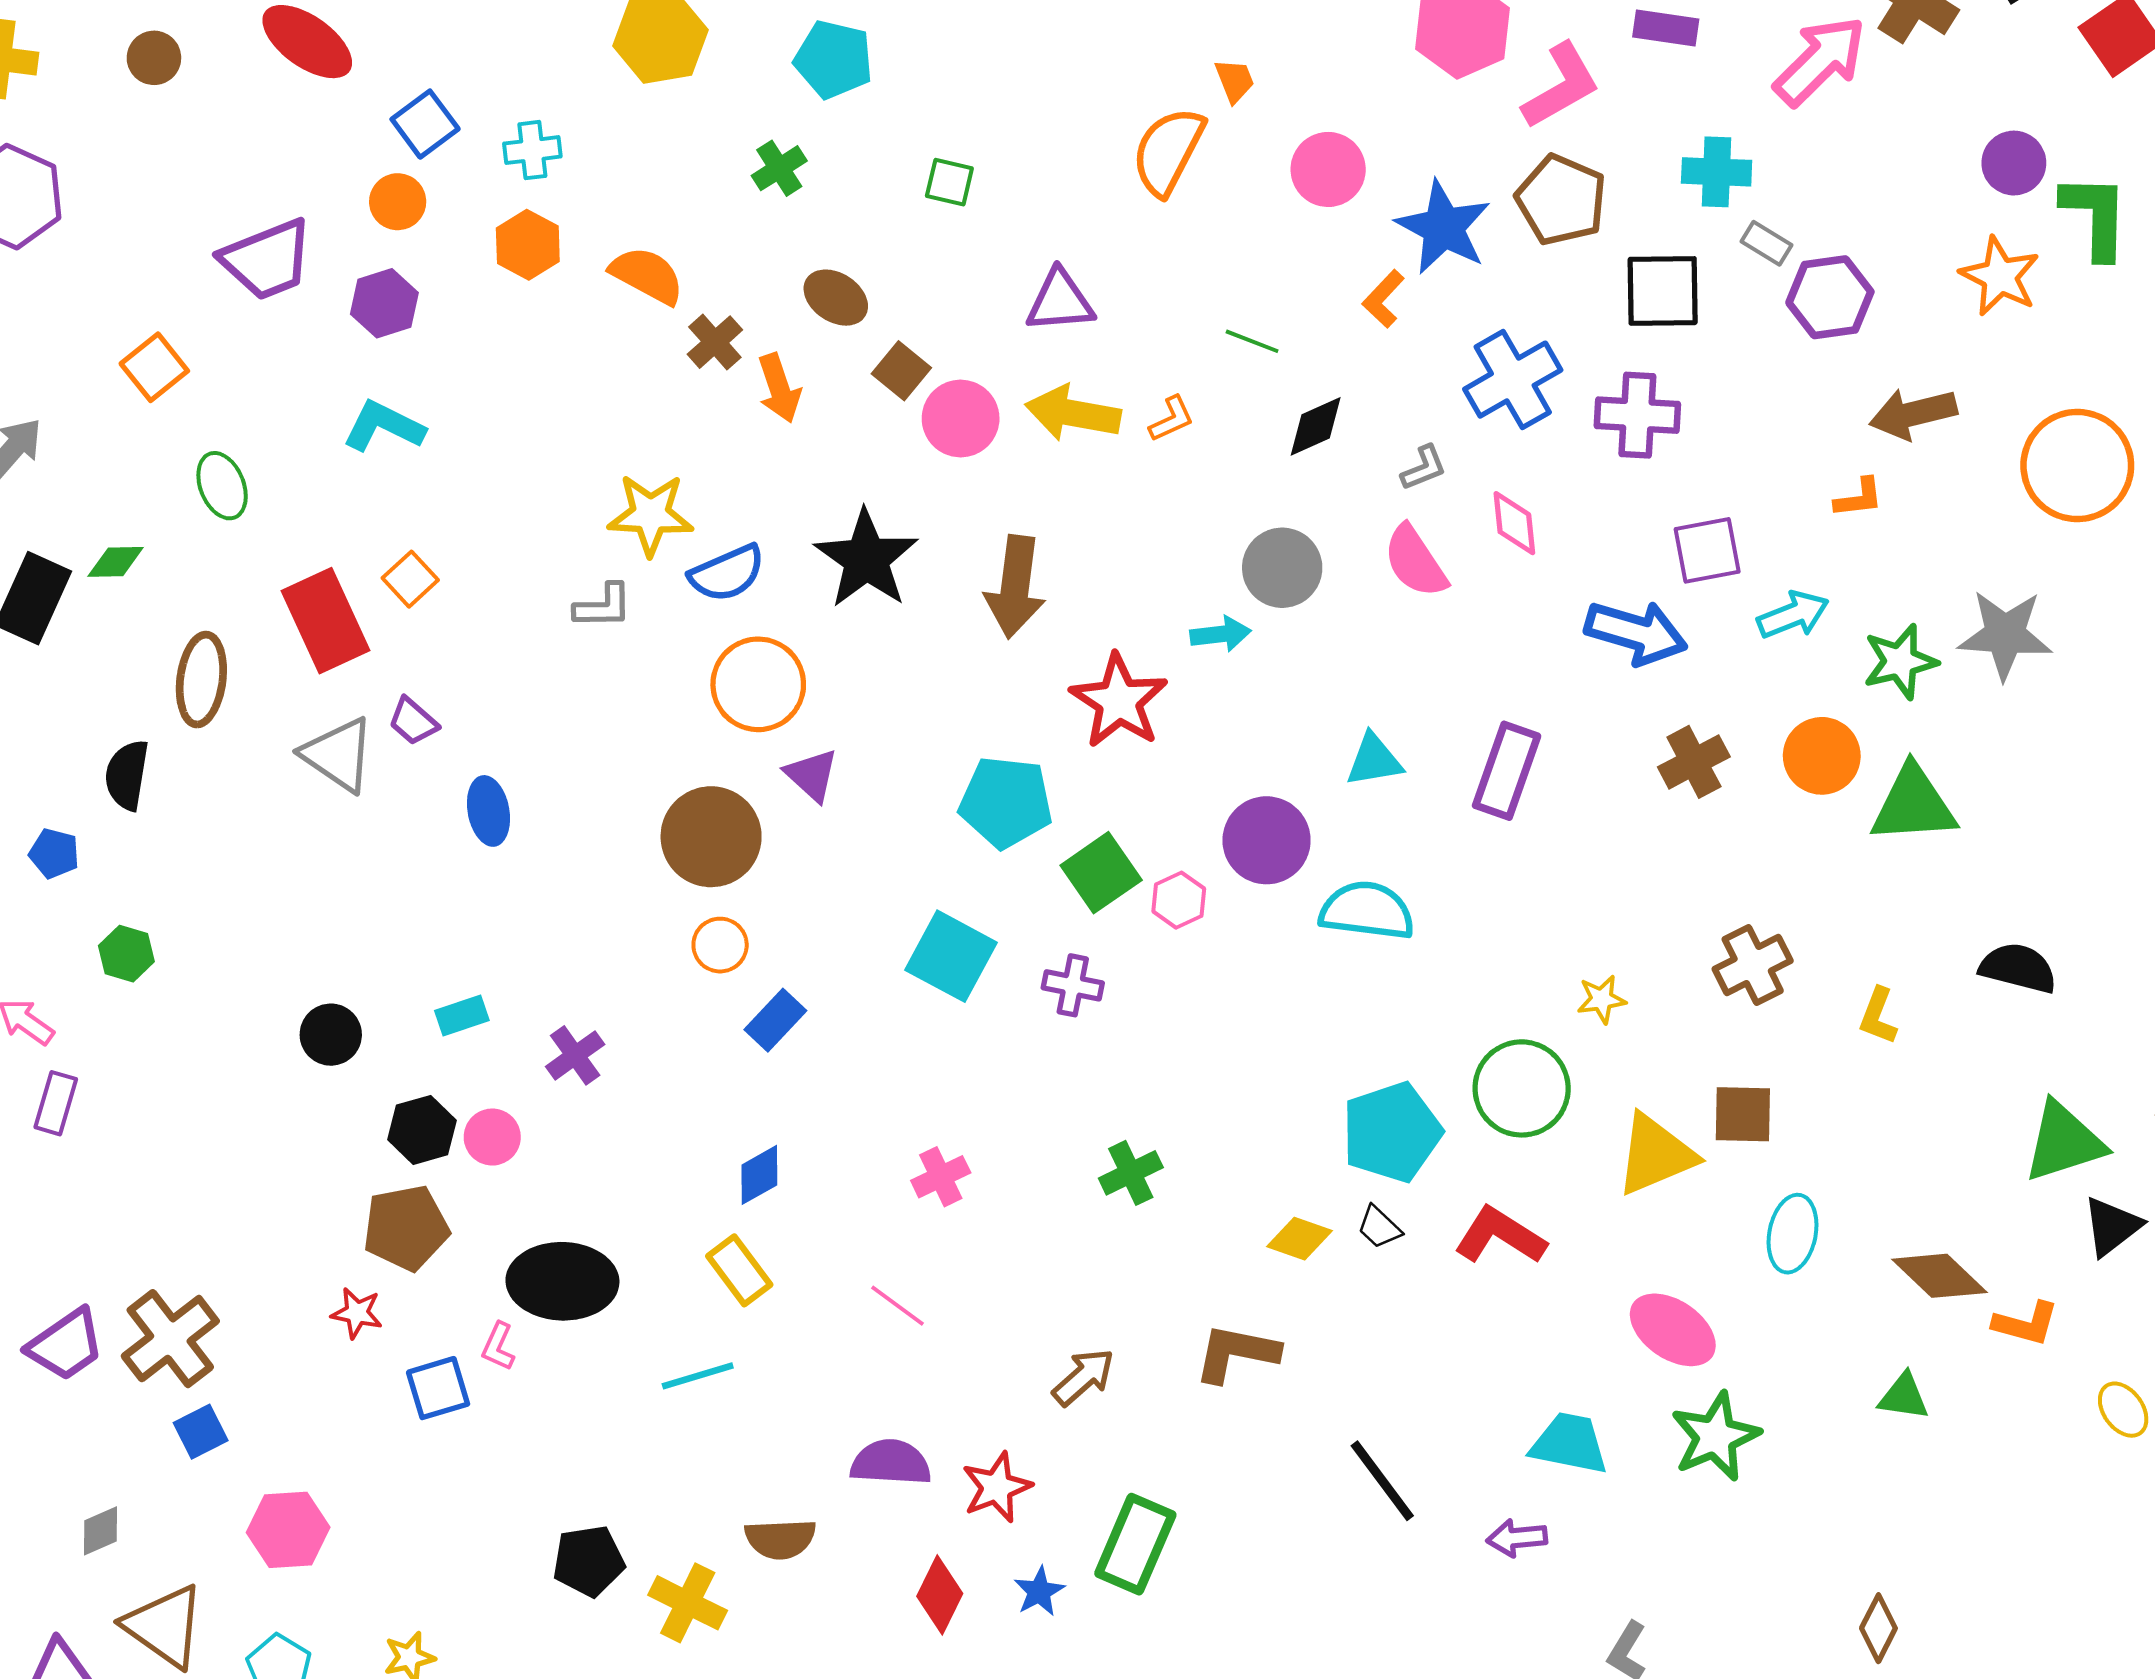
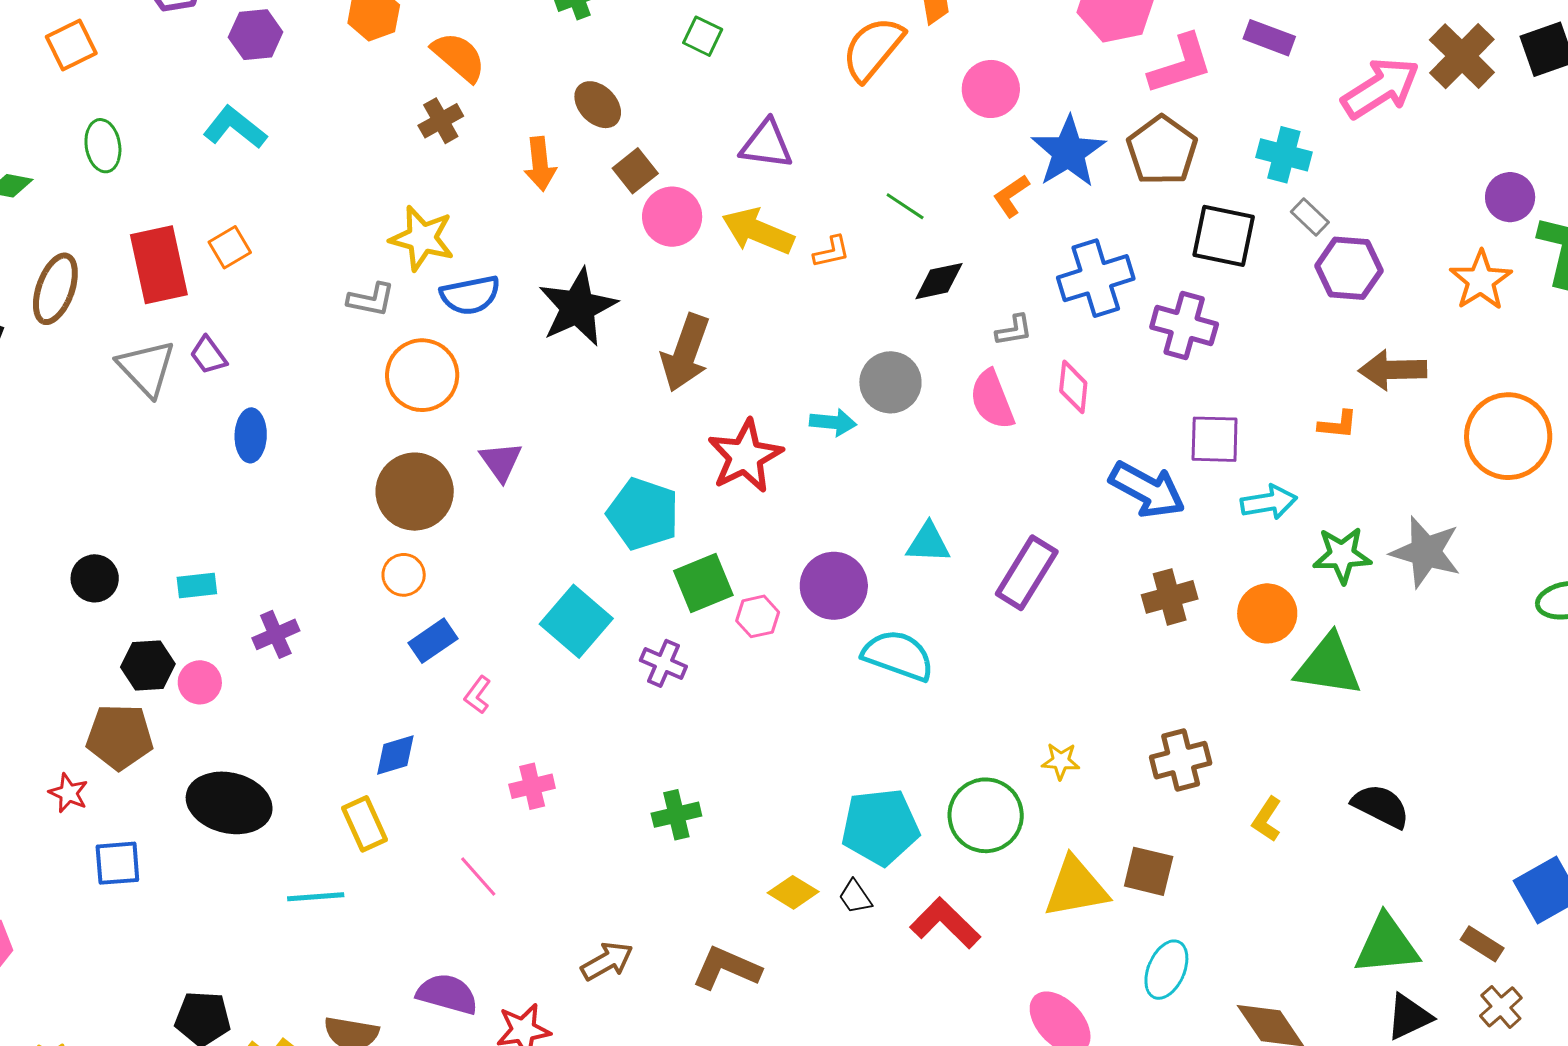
brown cross: (715, 342) -> (441, 121), moved
orange circle: (758, 684) -> (422, 375), moved
pink L-shape: (498, 1346) -> (478, 695), moved

